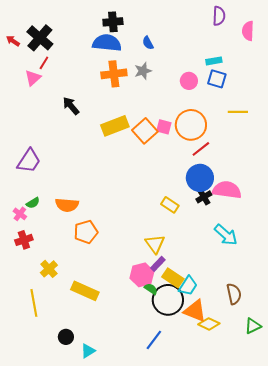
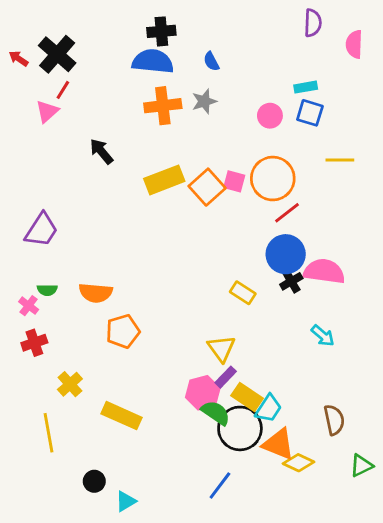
green semicircle: (33, 203) -> (47, 290), turned 32
cyan arrow: (226, 235) -> (323, 336), size x0.7
green semicircle: (151, 289) -> (216, 413), size x1.5

